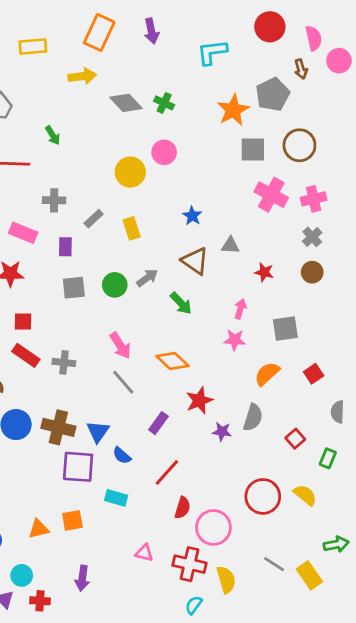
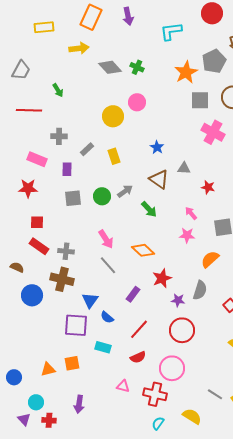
pink arrow: (240, 309) -> (191, 213), turned -56
brown cross: (58, 427) -> (62, 279), moved
red circle: (263, 496) -> (182, 330), moved
red semicircle: (182, 508) -> (138, 357), moved, turned 49
yellow semicircle: (226, 580) -> (192, 416), moved, turned -42

